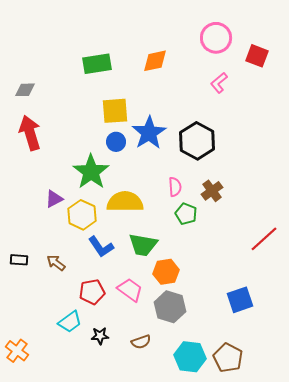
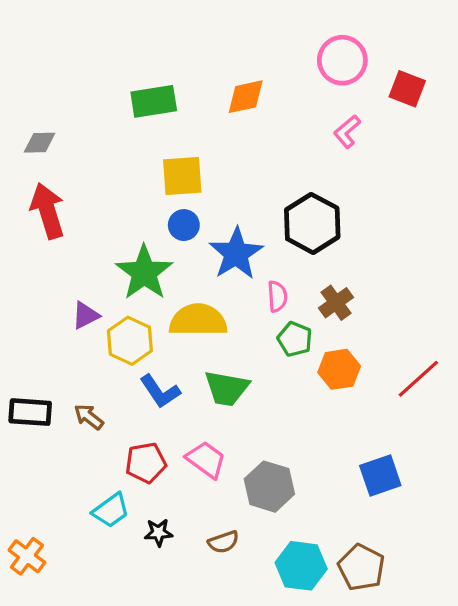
blue star: (149, 133) -> (236, 254), moved
black rectangle: (19, 260) -> (30, 412), size x1.5
orange hexagon: (166, 272) -> (339, 369), moved

